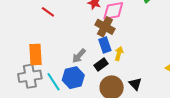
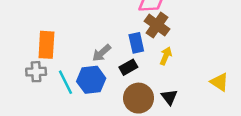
brown cross: (105, 27) -> (157, 25), moved
yellow arrow: (119, 53) -> (166, 56), moved
gray cross: (30, 76) -> (36, 72), size x0.7

